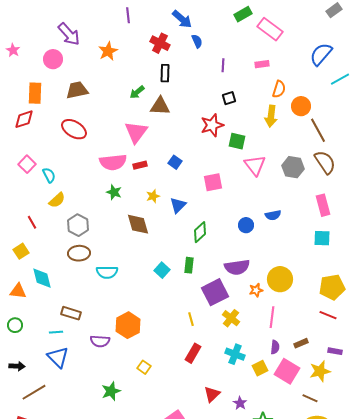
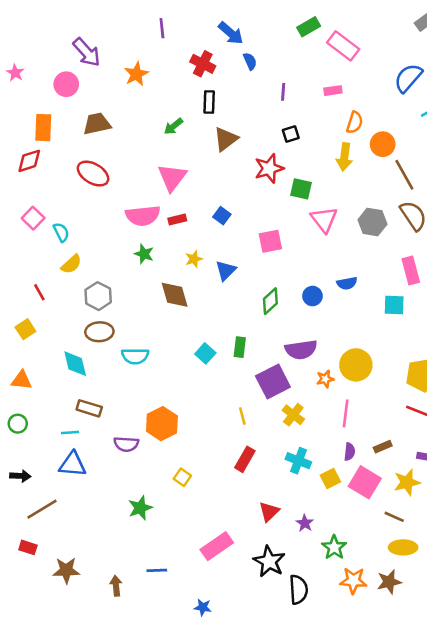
brown triangle: (160, 106) -> (226, 139), moved, turned -40
green diamond: (200, 232) -> (270, 301), moved
cyan square: (322, 238) -> (394, 305), moved
cyan diamond: (42, 278) -> (75, 364), moved
blue triangle: (58, 357) -> (73, 464), turned -40

